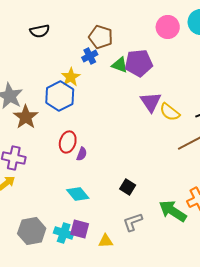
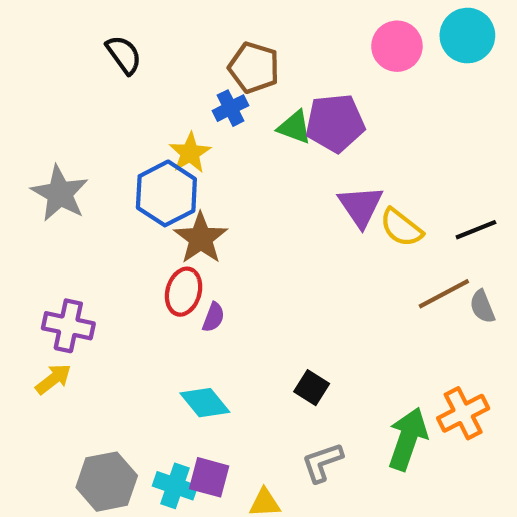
black semicircle: (40, 31) -> (124, 55), turned -114
brown star: (26, 117) -> (201, 238), moved
green arrow: (173, 211) -> (408, 439), turned 76

